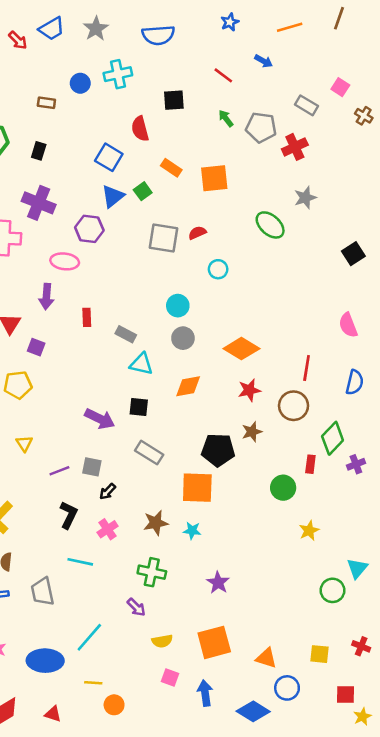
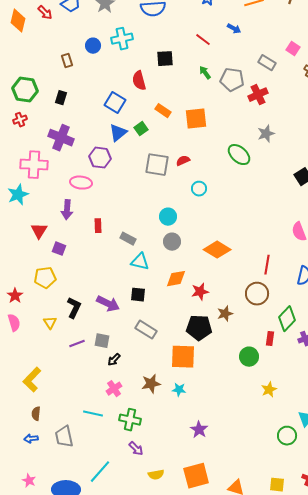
brown rectangle: (46, 103) -> (67, 61), turned 64
red star: (249, 390) -> (200, 292), moved
black L-shape: (69, 515) -> (74, 308), moved
green cross: (152, 572) -> (130, 420), moved

